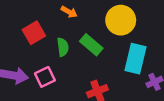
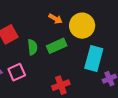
orange arrow: (69, 12) -> (55, 19), moved
green rectangle: (91, 45) -> (57, 46), turned -66

